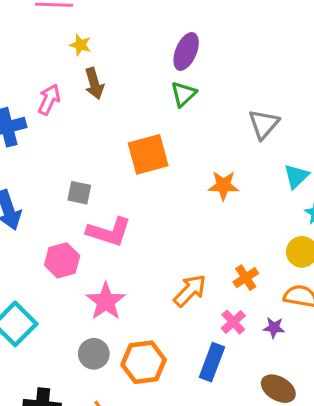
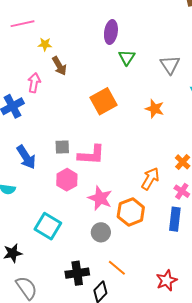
green triangle: (183, 94) -> (127, 57), moved
orange star: (223, 185) -> (155, 109), turned 30
gray square: (79, 193) -> (62, 147), moved
orange hexagon: (144, 362) -> (131, 212), moved

